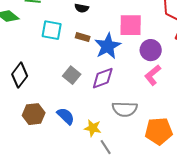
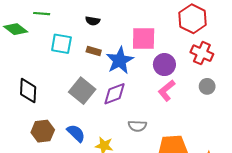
black diamond: (20, 75) -> (28, 91), turned -35
gray square: (72, 75) -> (82, 91), size x1.4
gray semicircle: (125, 109) -> (137, 126), size x0.7

